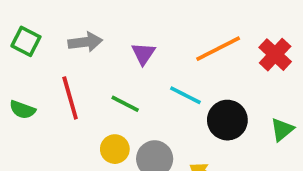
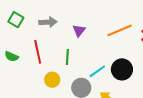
cyan line: (185, 95) -> (97, 71), moved, turned -66
green line: (125, 104) -> (67, 57), turned 63
yellow circle: (115, 149) -> (52, 80), moved

